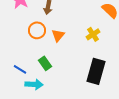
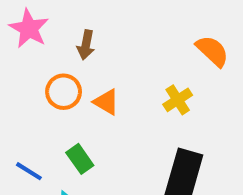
orange triangle: (58, 35) -> (106, 102), turned -40

